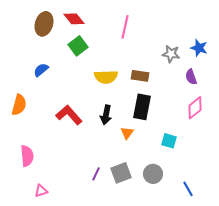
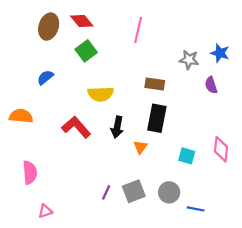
yellow semicircle: (106, 77) -> (101, 94), moved
orange semicircle: (19, 105) -> (21, 116), turned -100
pink diamond: (195, 108) -> (221, 149), moved, turned -45
blue line: (188, 189) -> (196, 209), moved, turned -49

